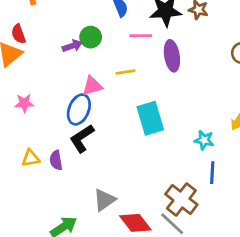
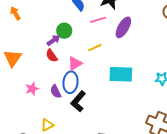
red semicircle: (18, 34) -> (52, 56), moved
purple ellipse: (172, 56) -> (123, 27), turned 55
cyan rectangle: (150, 118) -> (121, 74), turned -55
purple semicircle: (56, 160) -> (56, 91), moved

